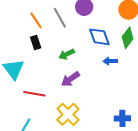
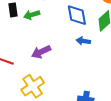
green arrow: (67, 54) -> (32, 15), moved

